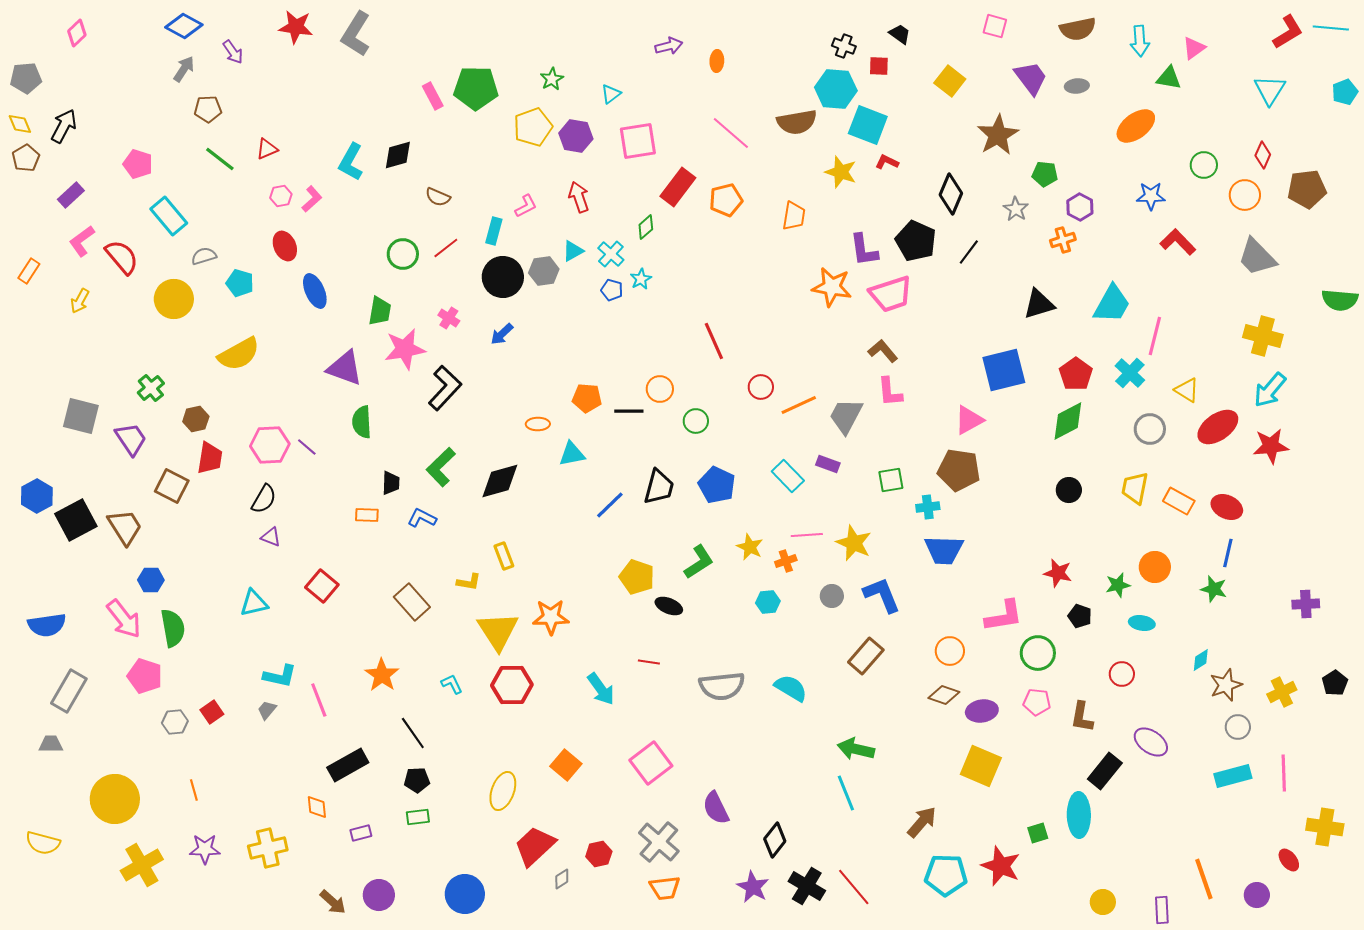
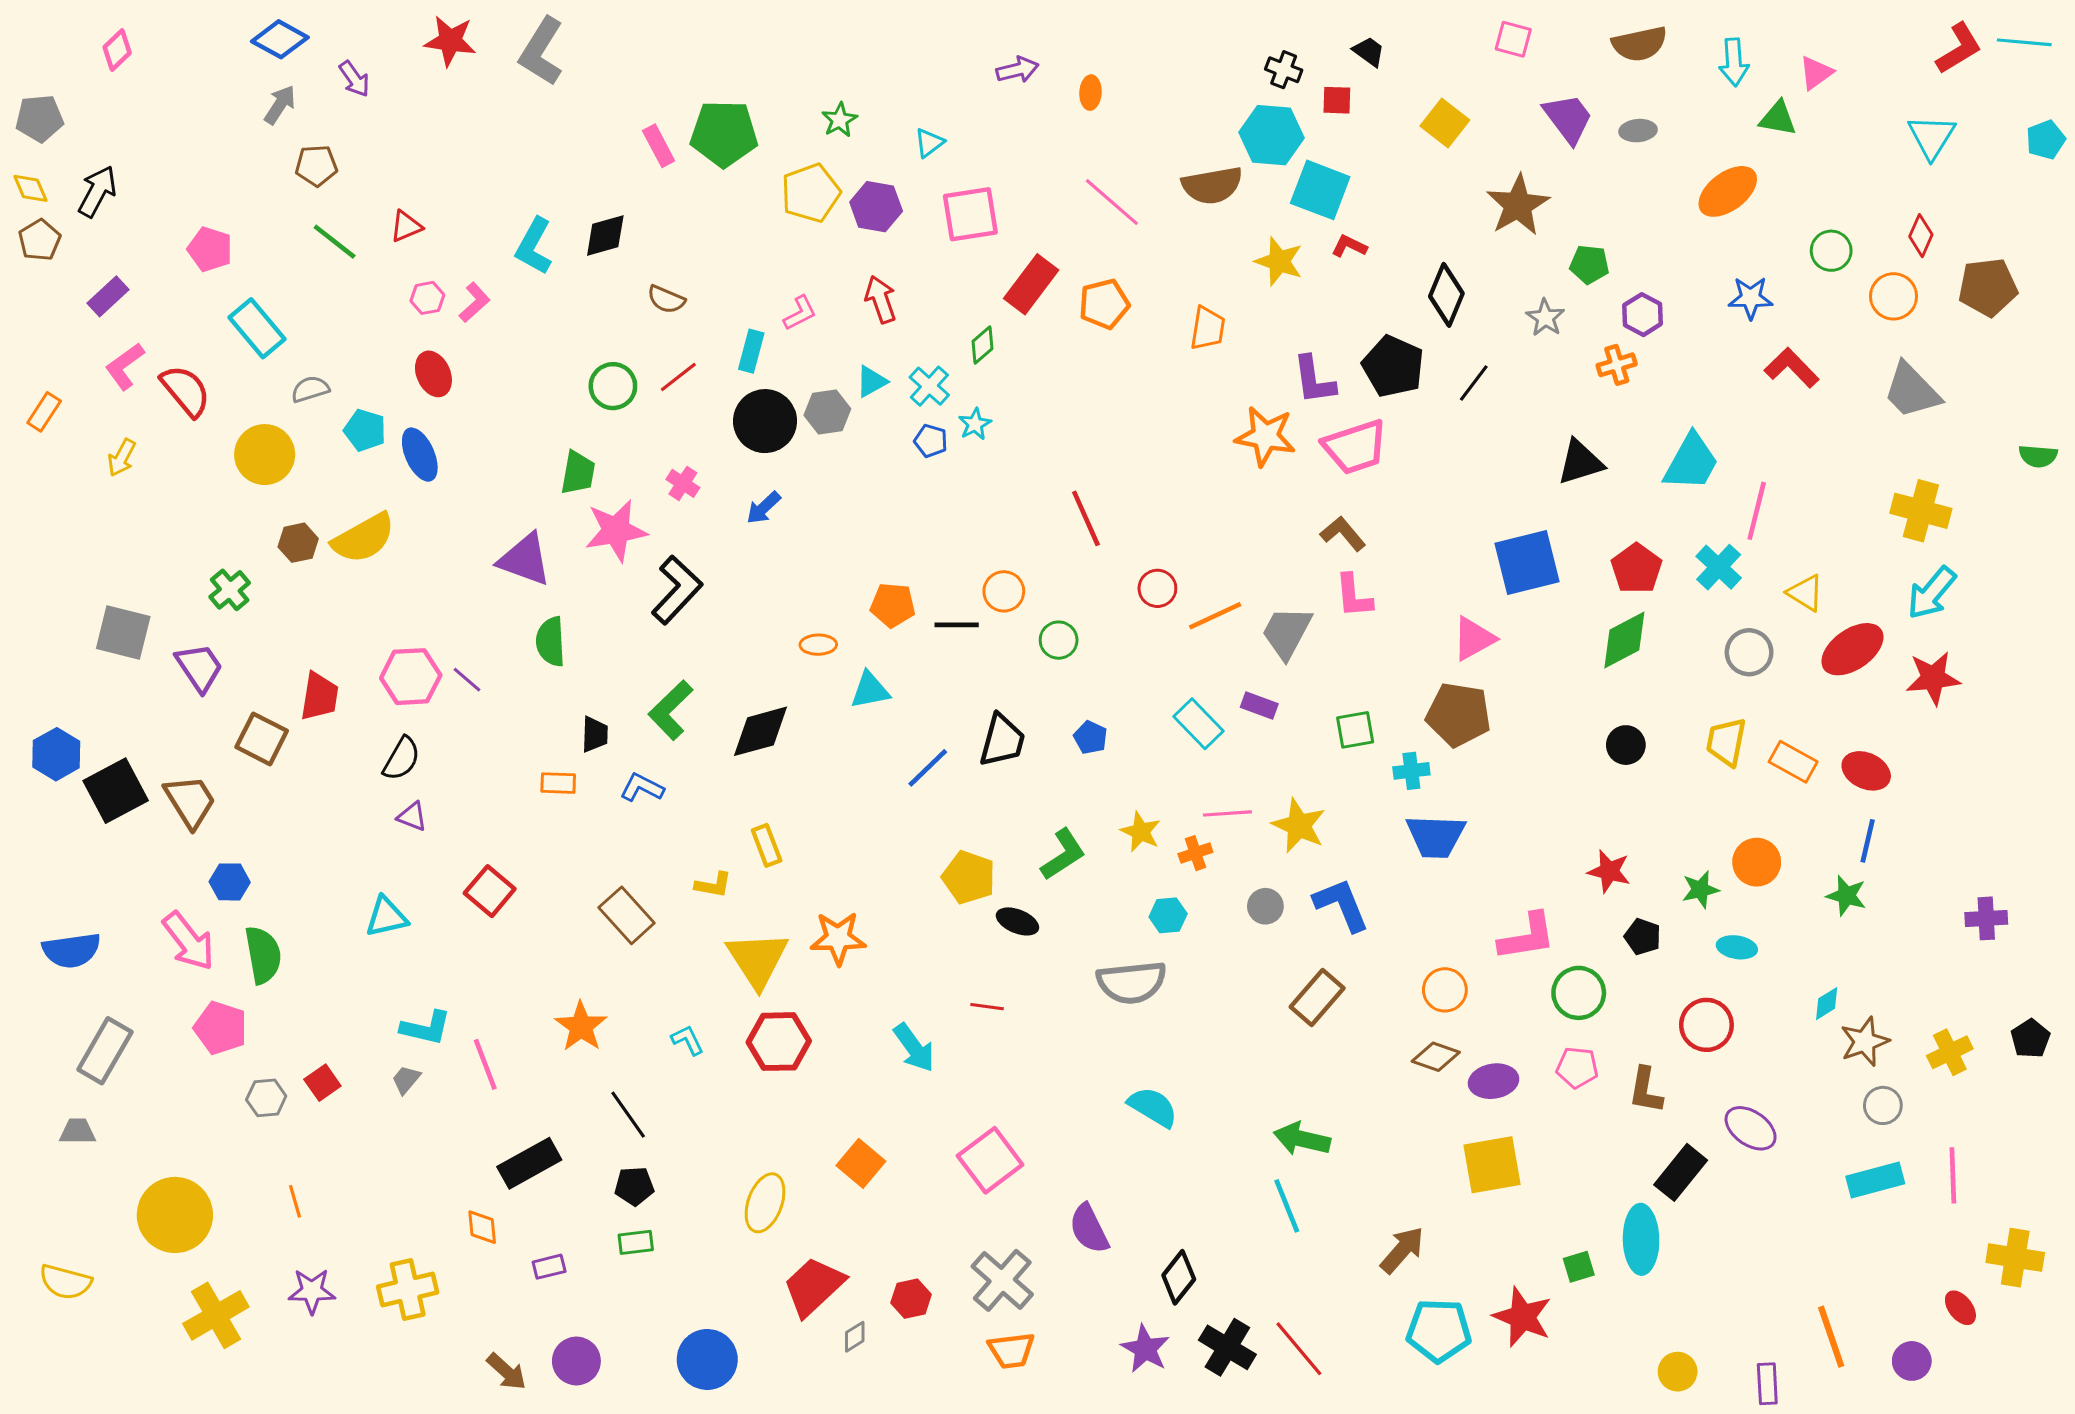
blue ellipse: (315, 291) -> (420, 455), moved
green semicircle: (1340, 300) -> (2038, 456), size x0.7
brown hexagon: (196, 419) -> (298, 543), moved
blue pentagon: (717, 485) -> (1090, 737), size x0.6
red circle: (1122, 674) -> (1706, 1025), size x1.4
gray semicircle: (722, 686) -> (1132, 982), moved
cyan semicircle: (791, 688) -> (1153, 1107), moved
yellow square: (981, 766) -> (1492, 1165), turned -33

